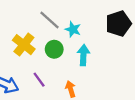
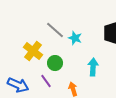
green circle: (54, 49) -> (55, 63), moved
cyan arrow: (83, 55) -> (93, 67), moved

